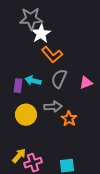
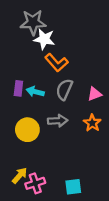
white star: (41, 34) -> (44, 39), turned -30
purple rectangle: (18, 86) -> (18, 88), moved
orange star: (69, 119) -> (92, 123), moved

